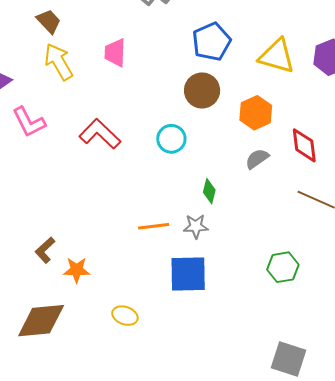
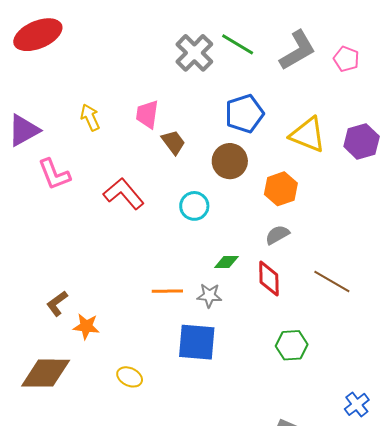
brown trapezoid: (49, 21) -> (173, 142), moved
yellow arrow: (59, 62) -> (90, 117), size x0.7
red diamond: (304, 145) -> (269, 278), moved
green diamond: (209, 191) -> (226, 262), turned 70

